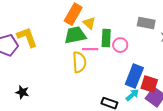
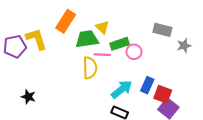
orange rectangle: (73, 14) -> (66, 21), moved
green rectangle: (106, 38) -> (120, 44), turned 66
blue rectangle: (134, 76) -> (147, 85), size x0.7
cyan arrow: (132, 95) -> (122, 89), moved, size x1.5

